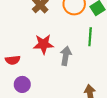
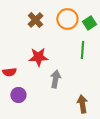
gray arrow: (66, 56) -> (55, 79), moved

